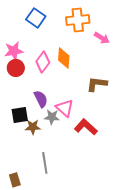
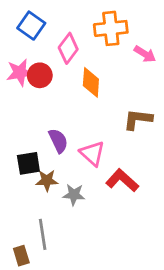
blue square: (36, 18) -> (31, 26), moved
pink diamond: (43, 62) -> (68, 48), moved
red circle: (16, 68) -> (40, 75), moved
gray star: (52, 117) -> (74, 195), moved
gray line: (45, 163) -> (43, 234), moved

